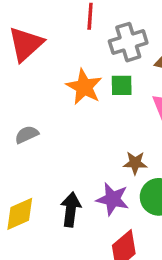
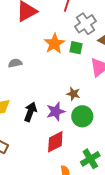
gray cross: (128, 42) -> (85, 24), turned -30
purple star: (113, 199) -> (56, 111), turned 30

